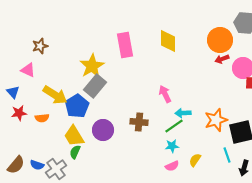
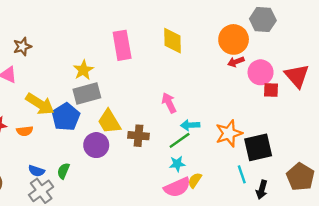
yellow star: (92, 66) -> (83, 70), size x0.7
gray rectangle: (95, 86) -> (87, 93), turned 35
yellow trapezoid: (74, 136) -> (109, 122), moved
yellow semicircle: (195, 160) -> (195, 180), moved
blue semicircle: (37, 165) -> (36, 171), moved
pink semicircle: (172, 166) -> (177, 187), size x1.6

